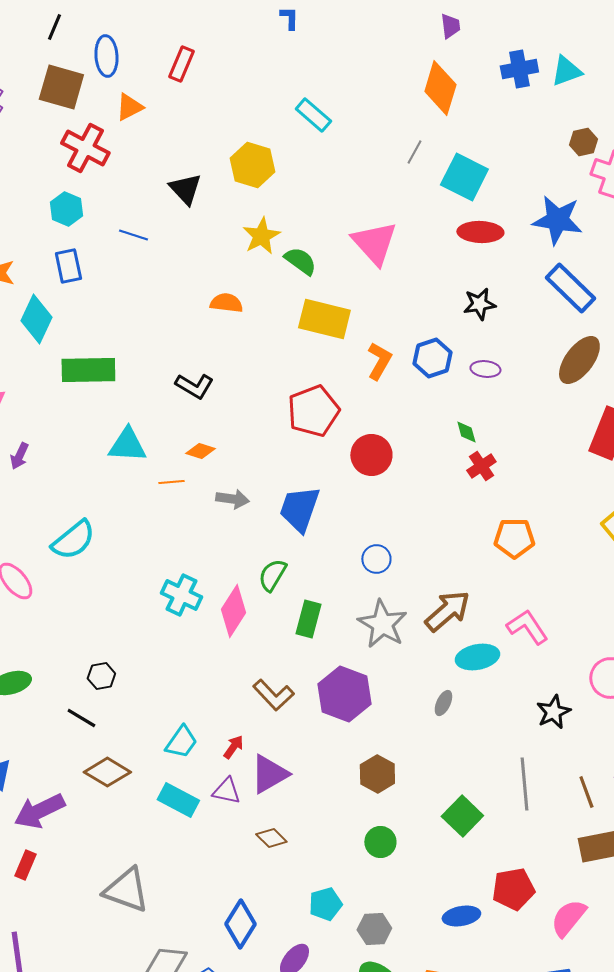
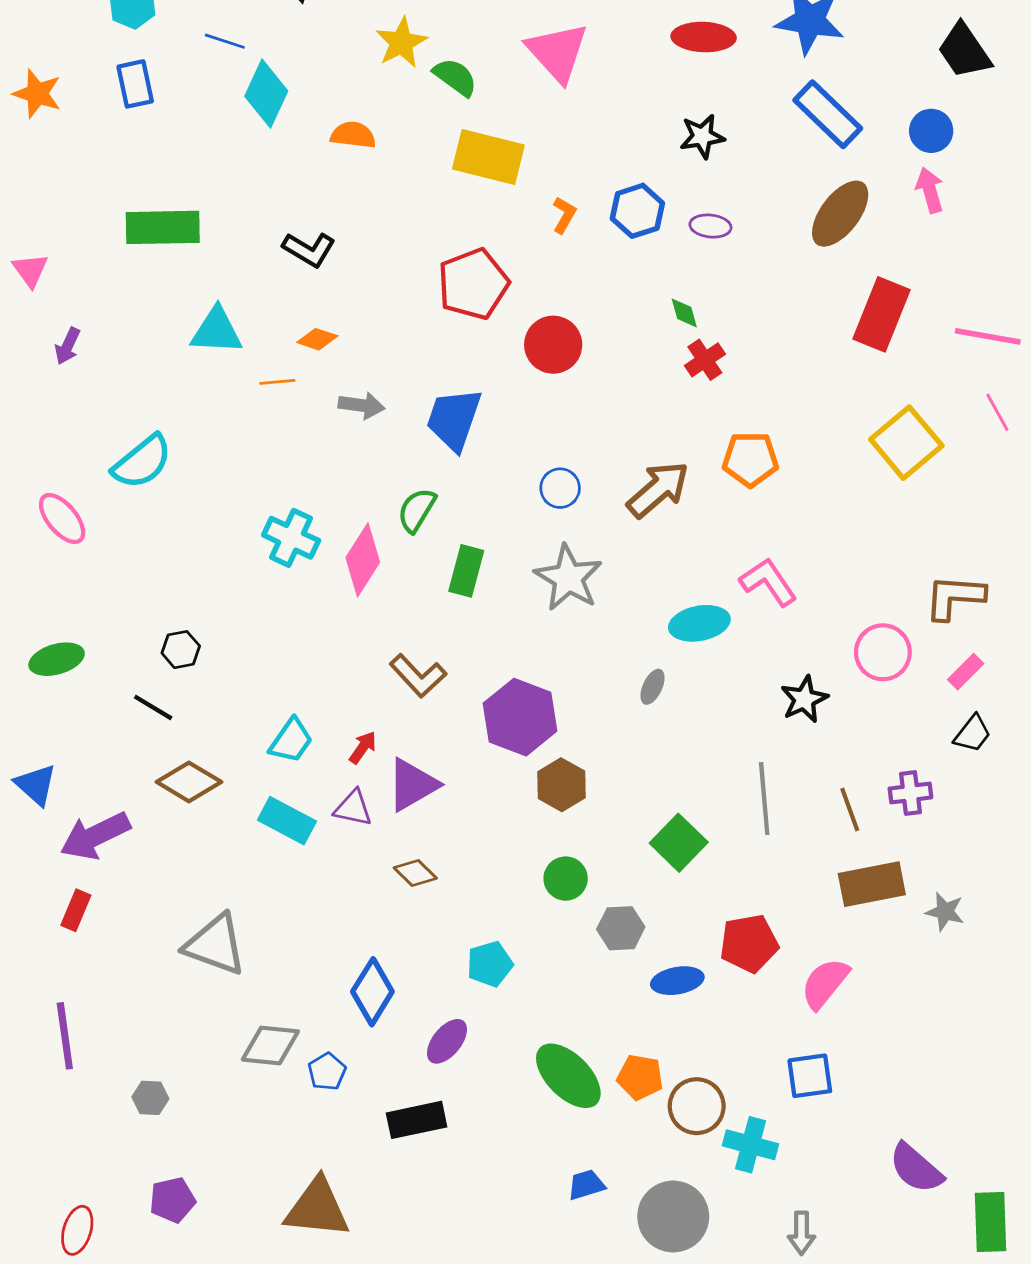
cyan diamond: (36, 319) -> (266, 94), moved
orange L-shape: (379, 361) -> (564, 215), size x0.7
brown arrow: (447, 611) -> (658, 490), moved
purple hexagon: (344, 694) -> (520, 717), moved
gray hexagon: (374, 929) -> (621, 928), moved

